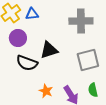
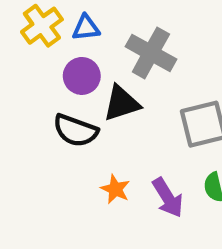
gray cross: (81, 21) -> (151, 53), moved, turned 30
purple circle: (18, 38) -> (82, 76), moved

